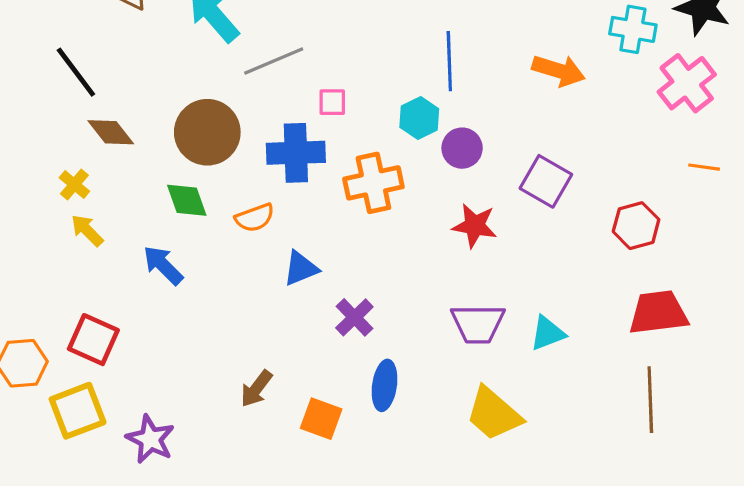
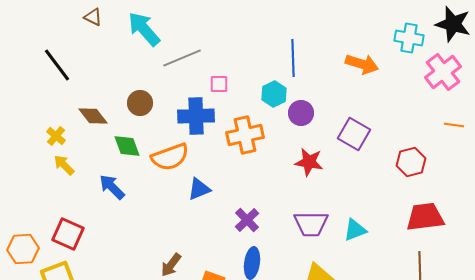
brown diamond: (111, 132) -> (93, 116), moved
brown circle: (207, 132) -> (140, 103), size x0.6
orange semicircle: (255, 218) -> (170, 157), size x1.5
purple cross: (354, 317) -> (247, 220), moved

